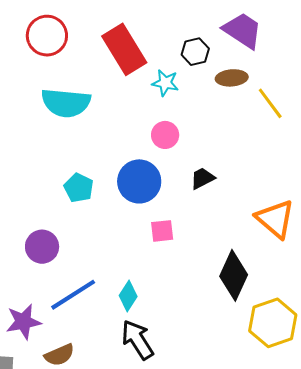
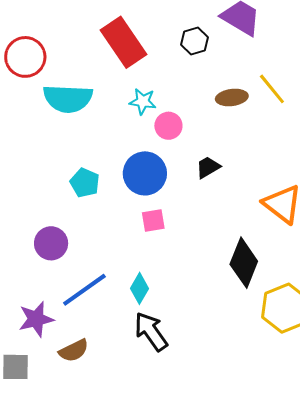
red circle: (47, 36) -> (25, 57), moved
brown ellipse: (232, 78) -> (232, 98), moved
cyan star: (165, 83) -> (143, 101), moved
pink square: (162, 231) -> (153, 221), moved

